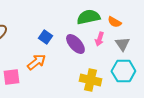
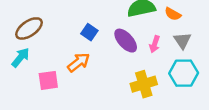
pink arrow: (99, 39) -> (155, 44), moved
yellow cross: (90, 80) -> (144, 84), turned -30

